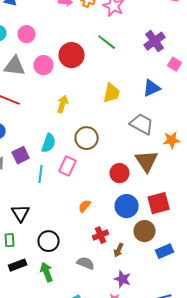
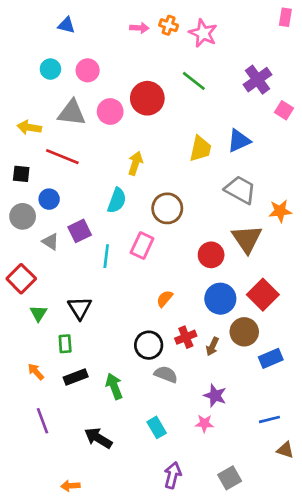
blue triangle: (152, 88) -> (239, 141), moved
cyan semicircle: (49, 143) -> (117, 200), moved
red square: (159, 203) -> (263, 295), turned -30
black circle: (49, 241) -> (149, 345), moved
brown arrow: (119, 250) -> (212, 346), moved

